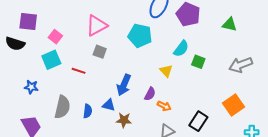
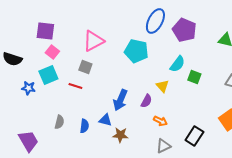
purple square: (28, 21) -> (45, 31), moved
gray square: (100, 52) -> (85, 67), moved
blue star: (31, 87) -> (28, 88), moved
purple semicircle: (150, 94) -> (146, 101), moved
gray semicircle: (62, 107) -> (59, 122), size x0.6

